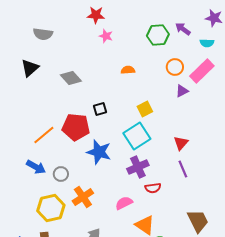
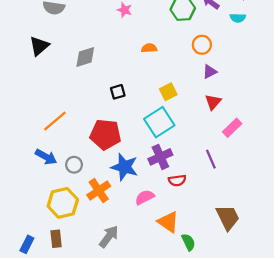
pink rectangle: (202, 71) -> (232, 128), moved, size x0.7
gray diamond: (71, 78) -> (85, 57), turned -65
red pentagon: (76, 127) -> (105, 134), moved
red triangle: (181, 143) -> (213, 102), moved
blue star: (99, 152) -> (124, 167), moved

